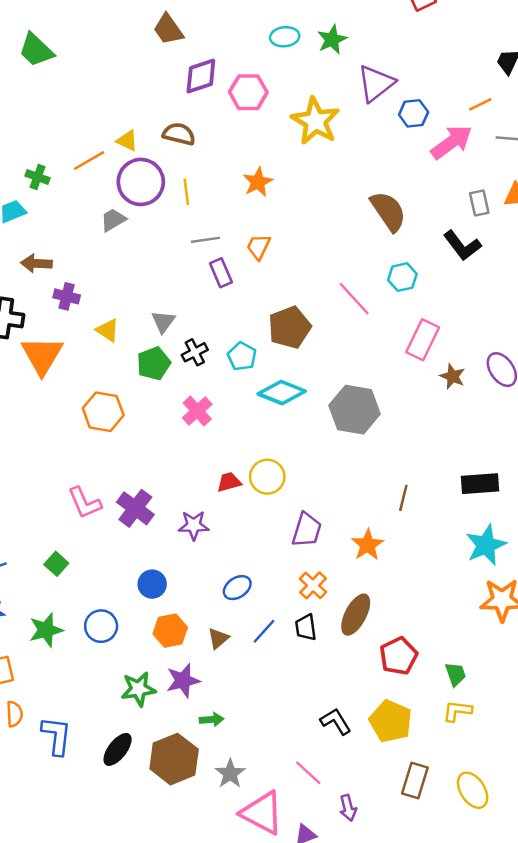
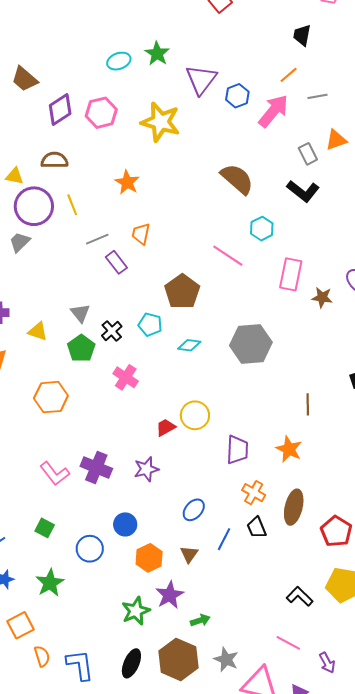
cyan diamond: (282, 393) -> (189, 345), size x0.6
blue circle: (101, 626) -> (90, 549), moved

